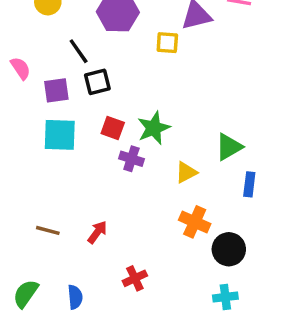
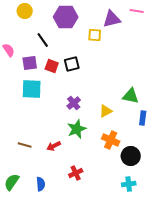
black square: (97, 82) -> (72, 64), moved
red square: (113, 128) -> (52, 66), moved
green star: (154, 128) -> (77, 129), moved
green triangle: (229, 147) -> (131, 96), turned 42
purple cross: (131, 159) -> (74, 103), turned 32
red arrow: (97, 232) -> (54, 146), turned -152

